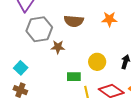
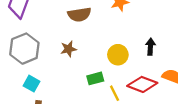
gray hexagon: (39, 29) -> (24, 49), moved

